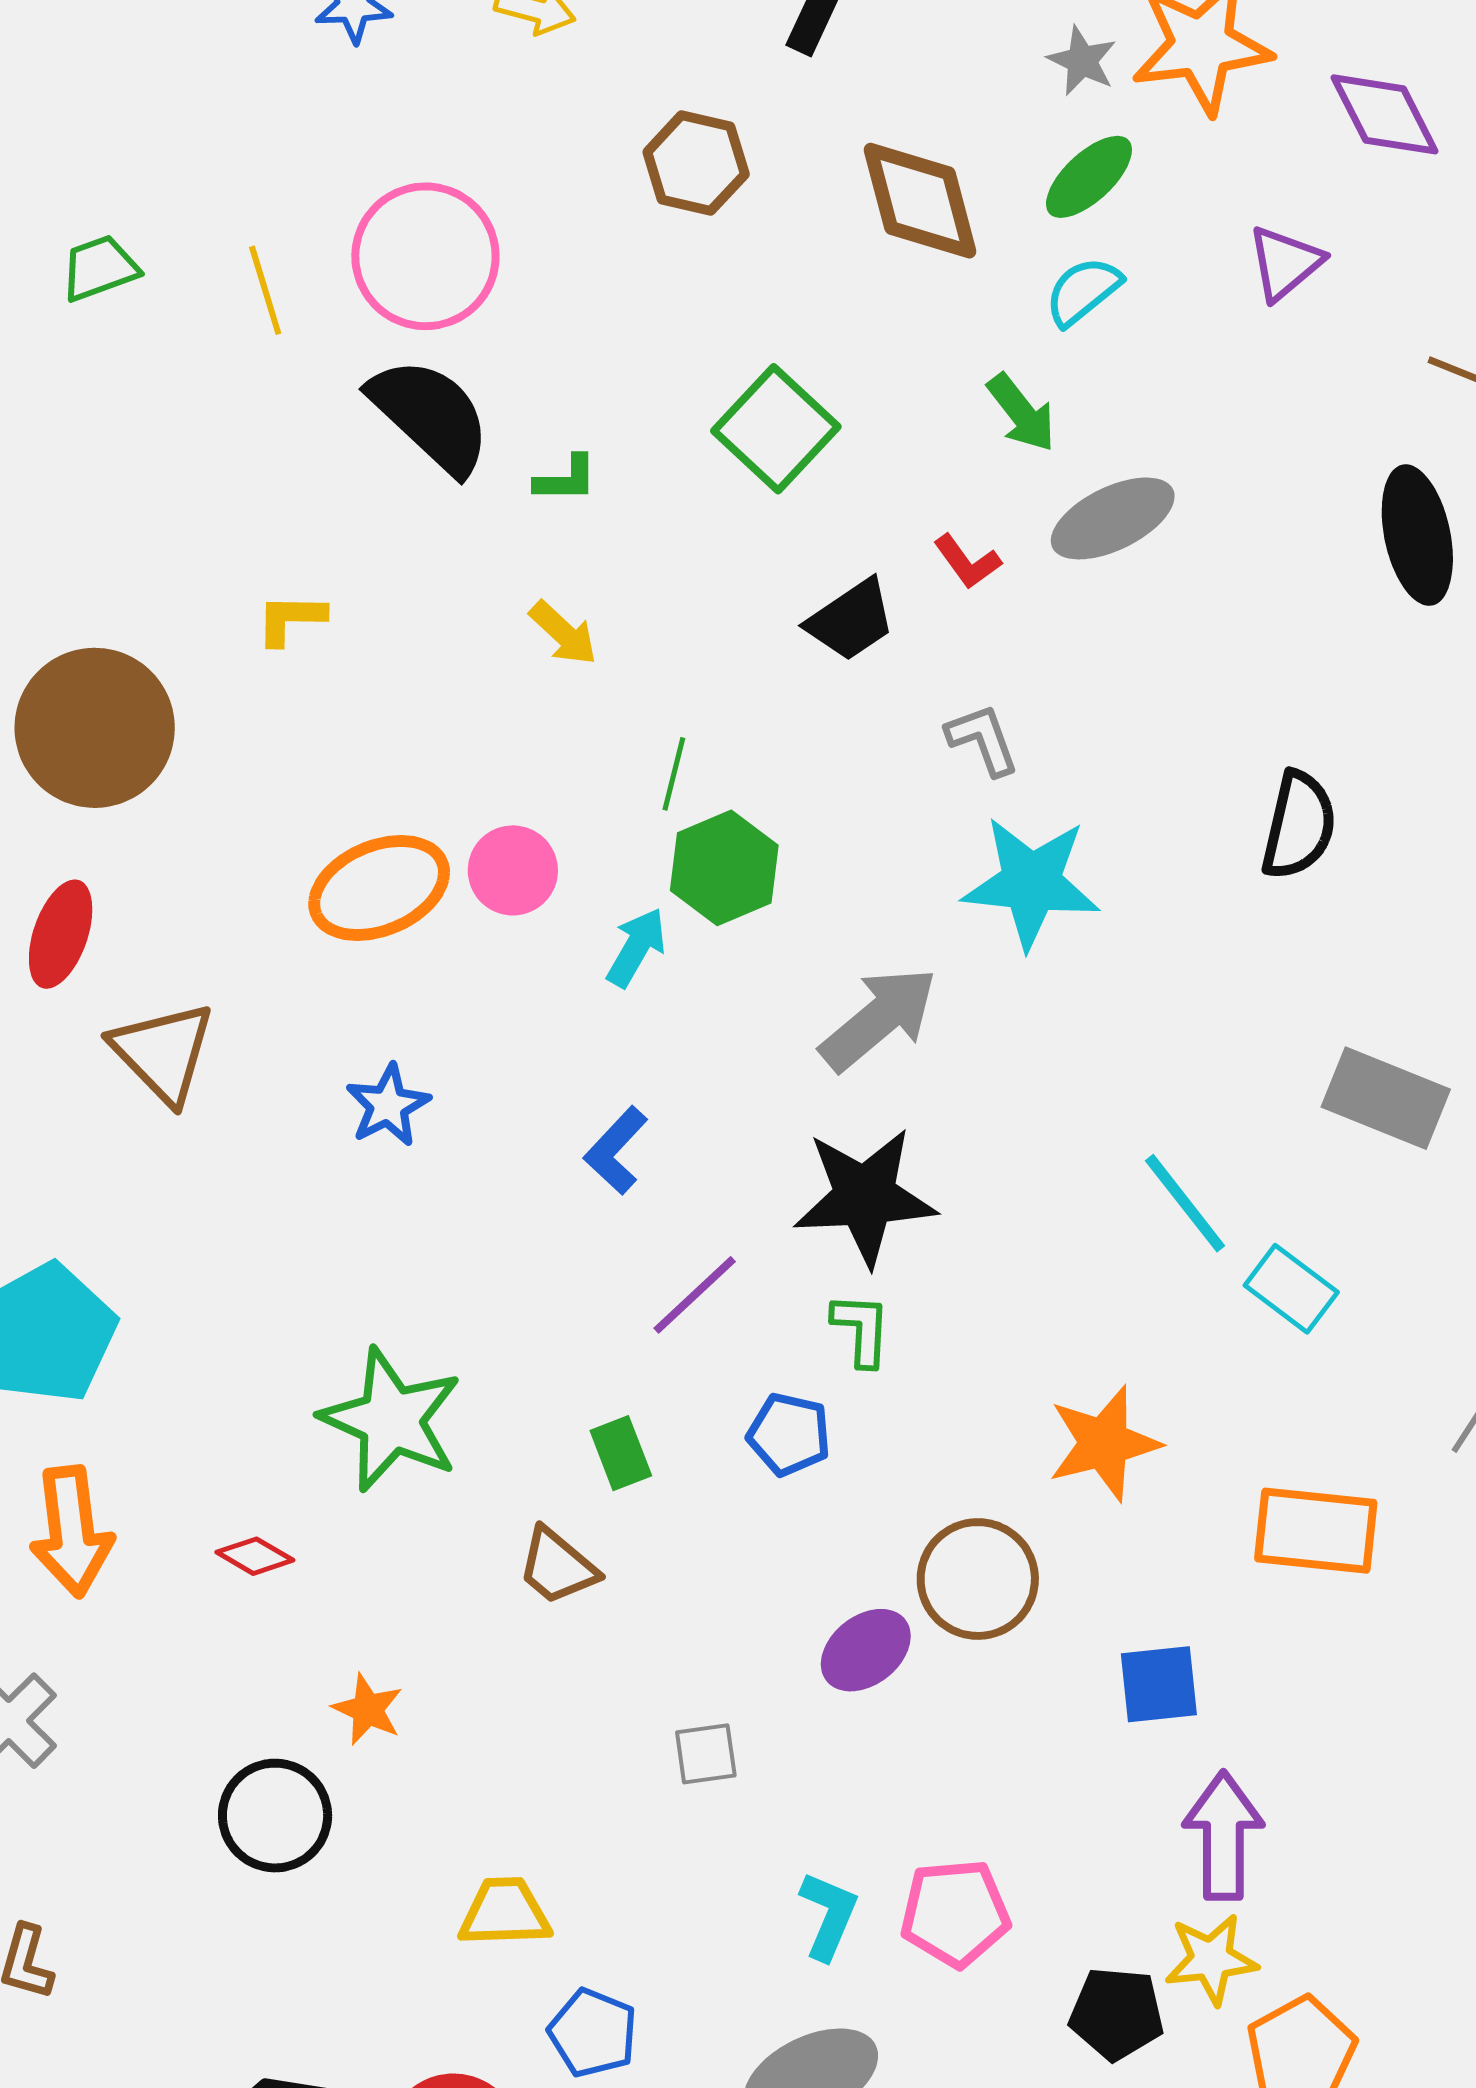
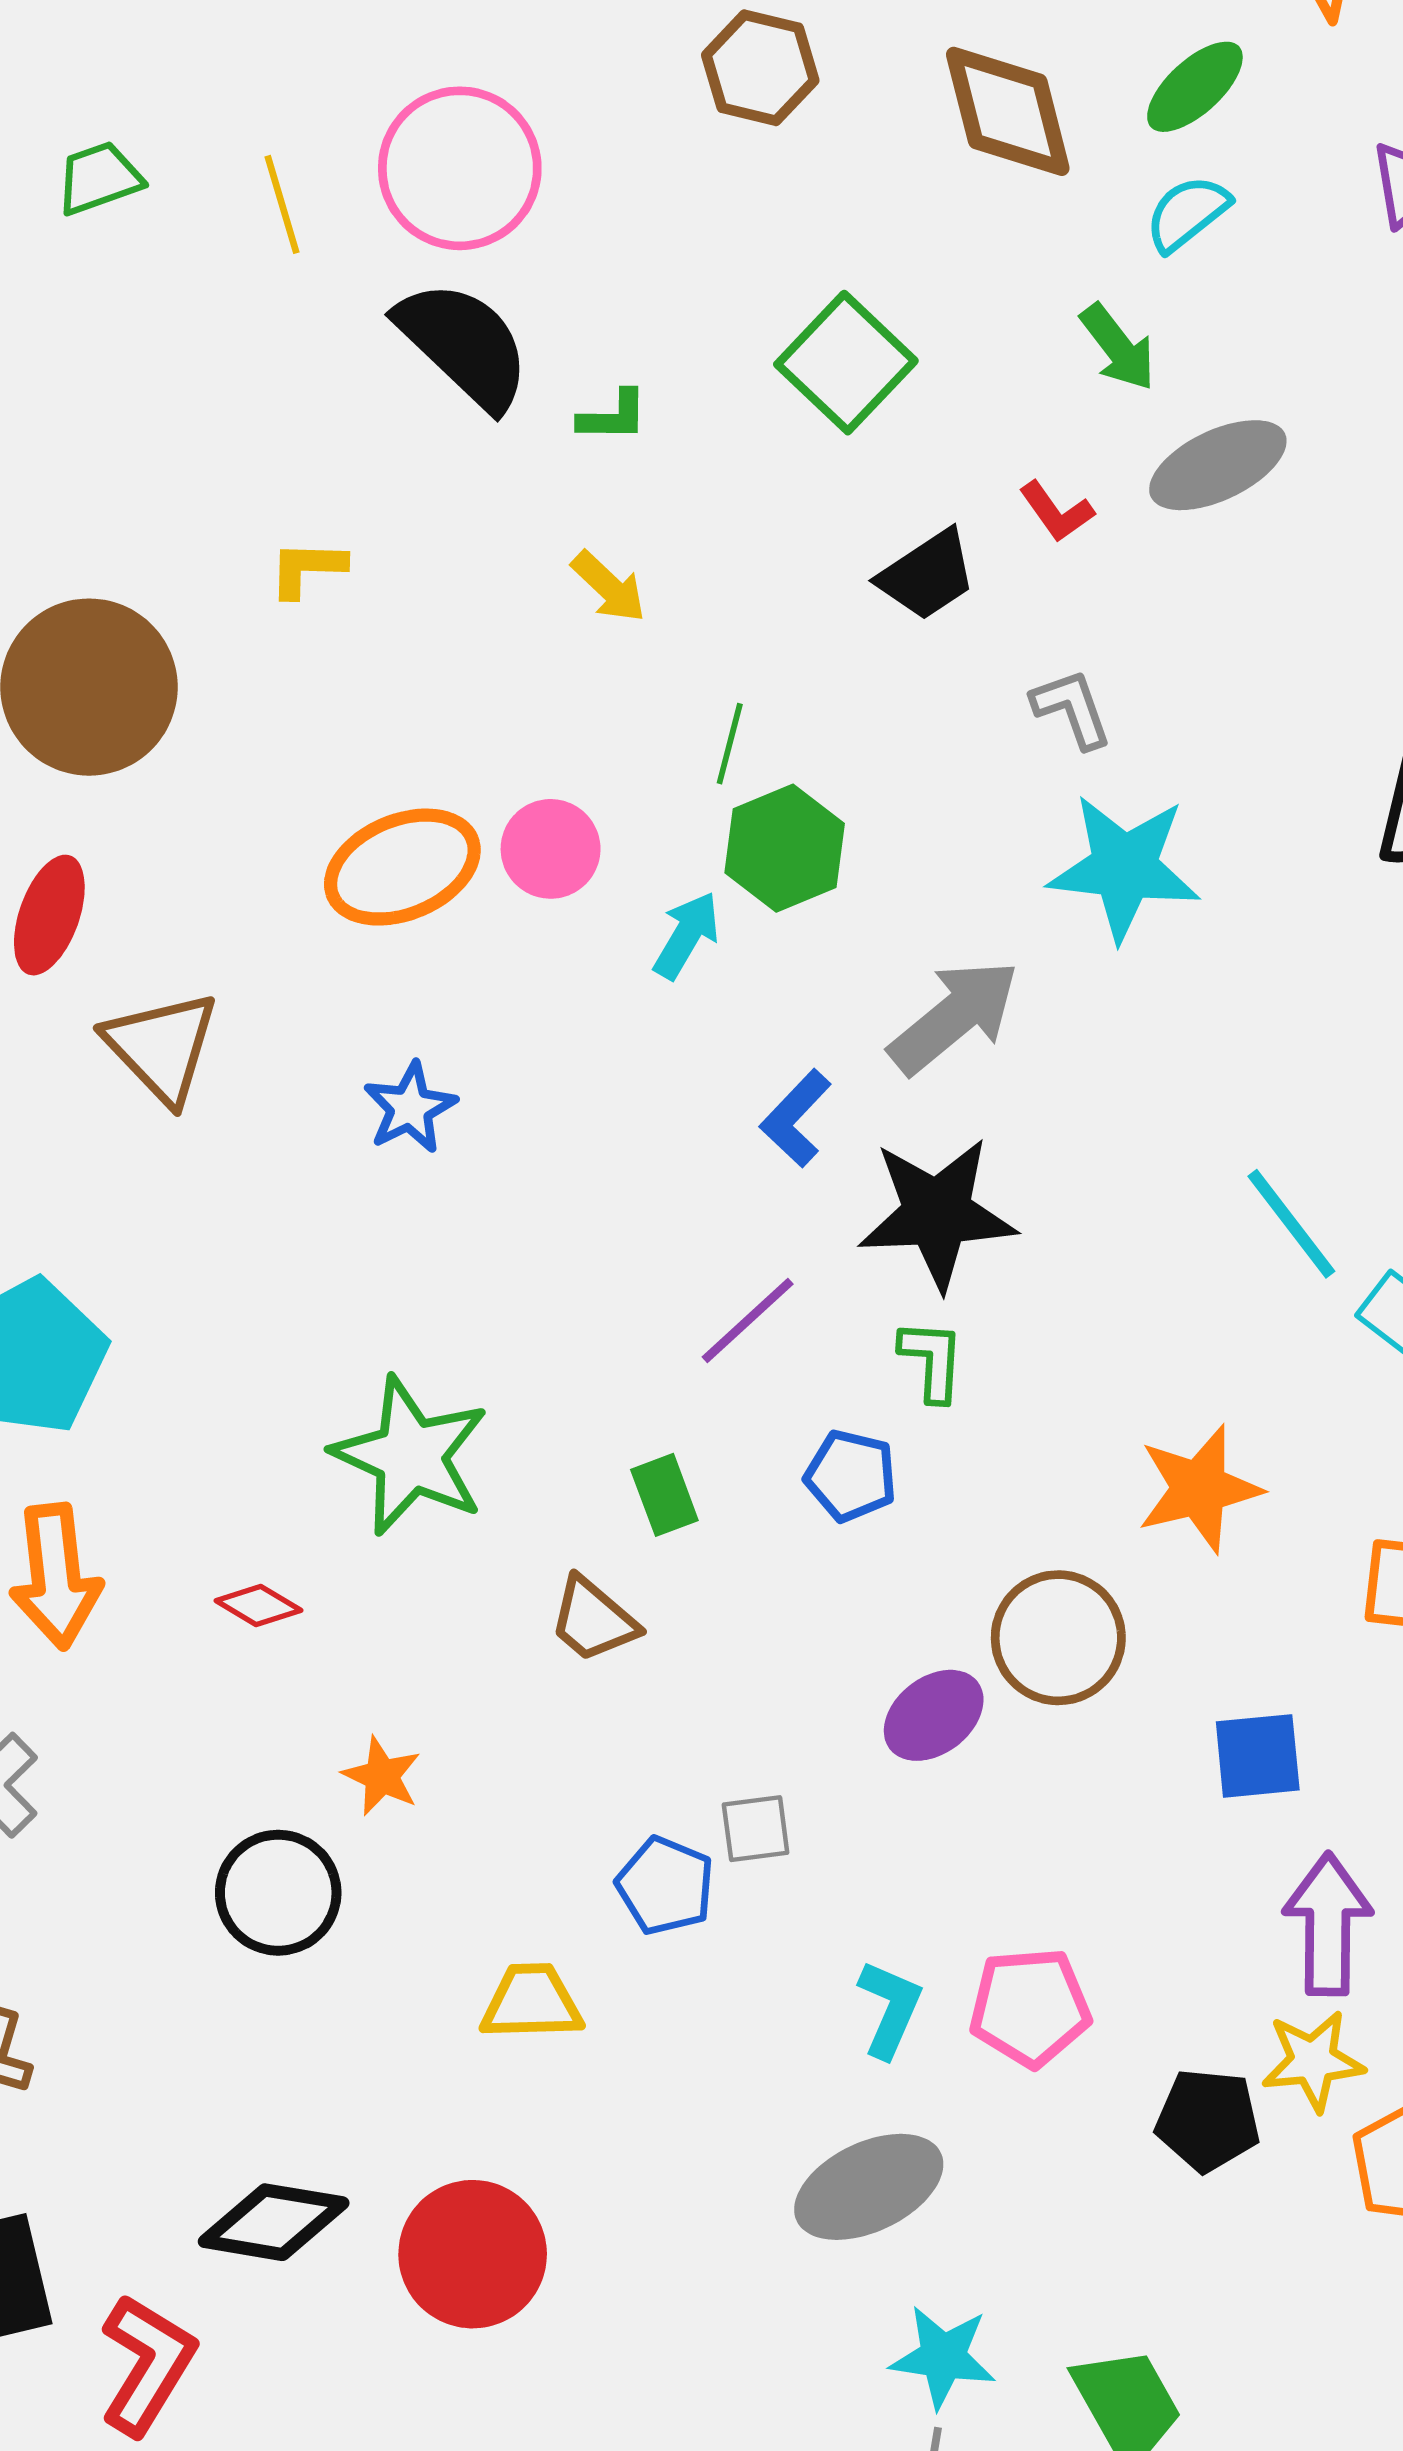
blue L-shape: (616, 1150) -> (796, 1118), moved
blue pentagon: (593, 2033) -> (665, 1886), moved

